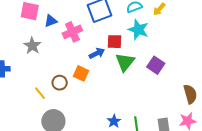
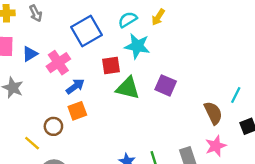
blue arrow: (97, 53) -> (75, 86), moved
green triangle: (125, 62) -> (128, 88), turned -45
orange square: (81, 73) -> (77, 111), turned -35

